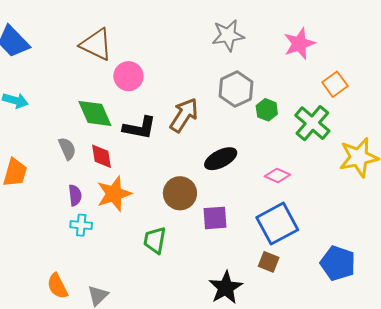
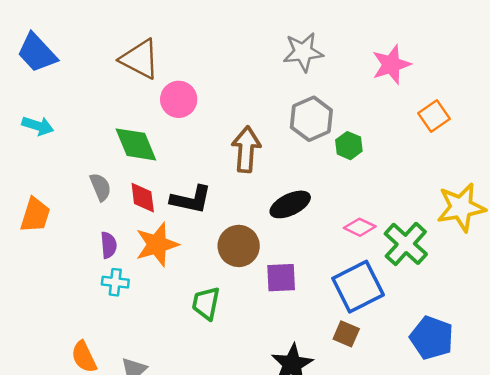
brown arrow: (184, 115) -> (246, 149), turned -30
green cross: (312, 123) -> (406, 244), moved
black L-shape: (139, 128) -> (191, 200), moved

